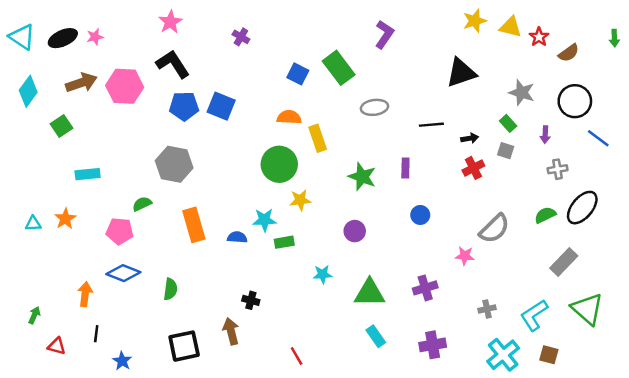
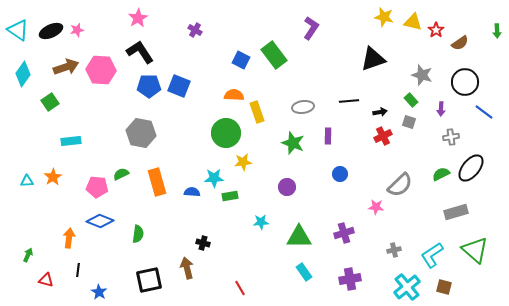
yellow star: (475, 21) -> (384, 17), turned 30
gray ellipse: (374, 107) -> (303, 107), moved
green semicircle: (142, 204) -> (121, 174), moved
gray rectangle: (564, 262) -> (456, 212), turned 30

